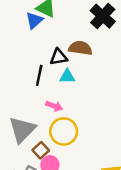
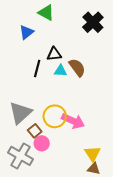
blue triangle: (34, 20) -> (26, 32), moved
brown semicircle: (80, 48) -> (77, 68), moved, turned 42
pink arrow: (54, 106) -> (73, 121), moved, size x1.6

